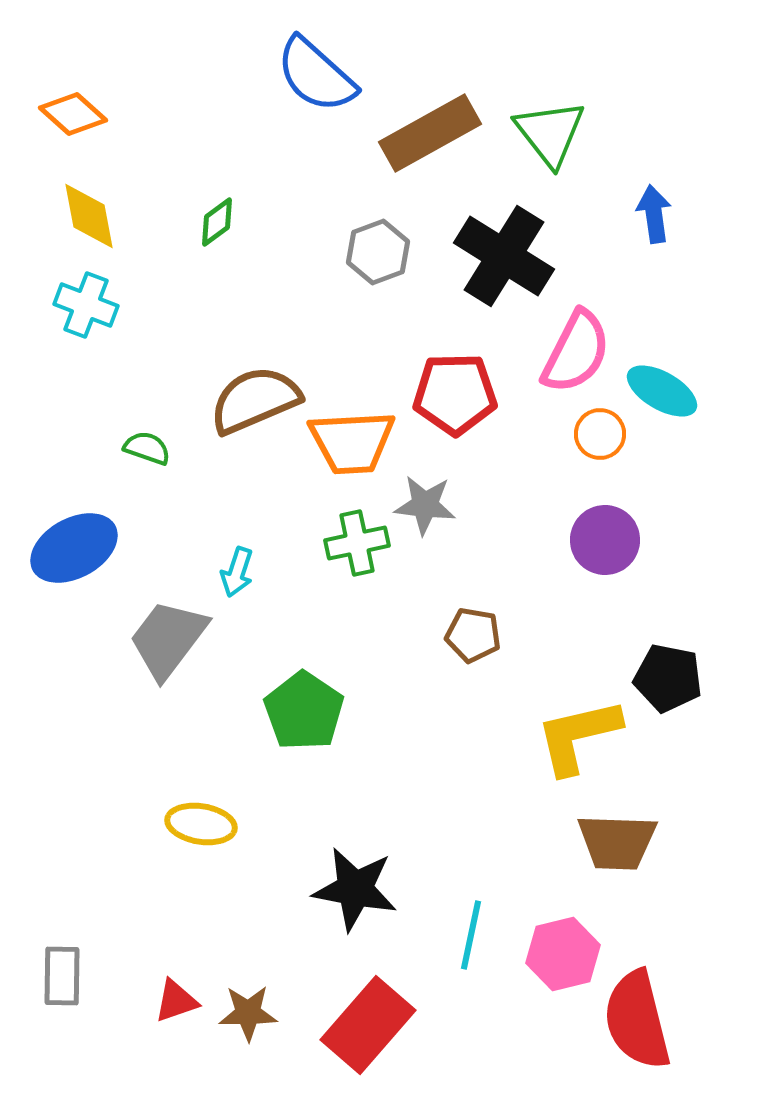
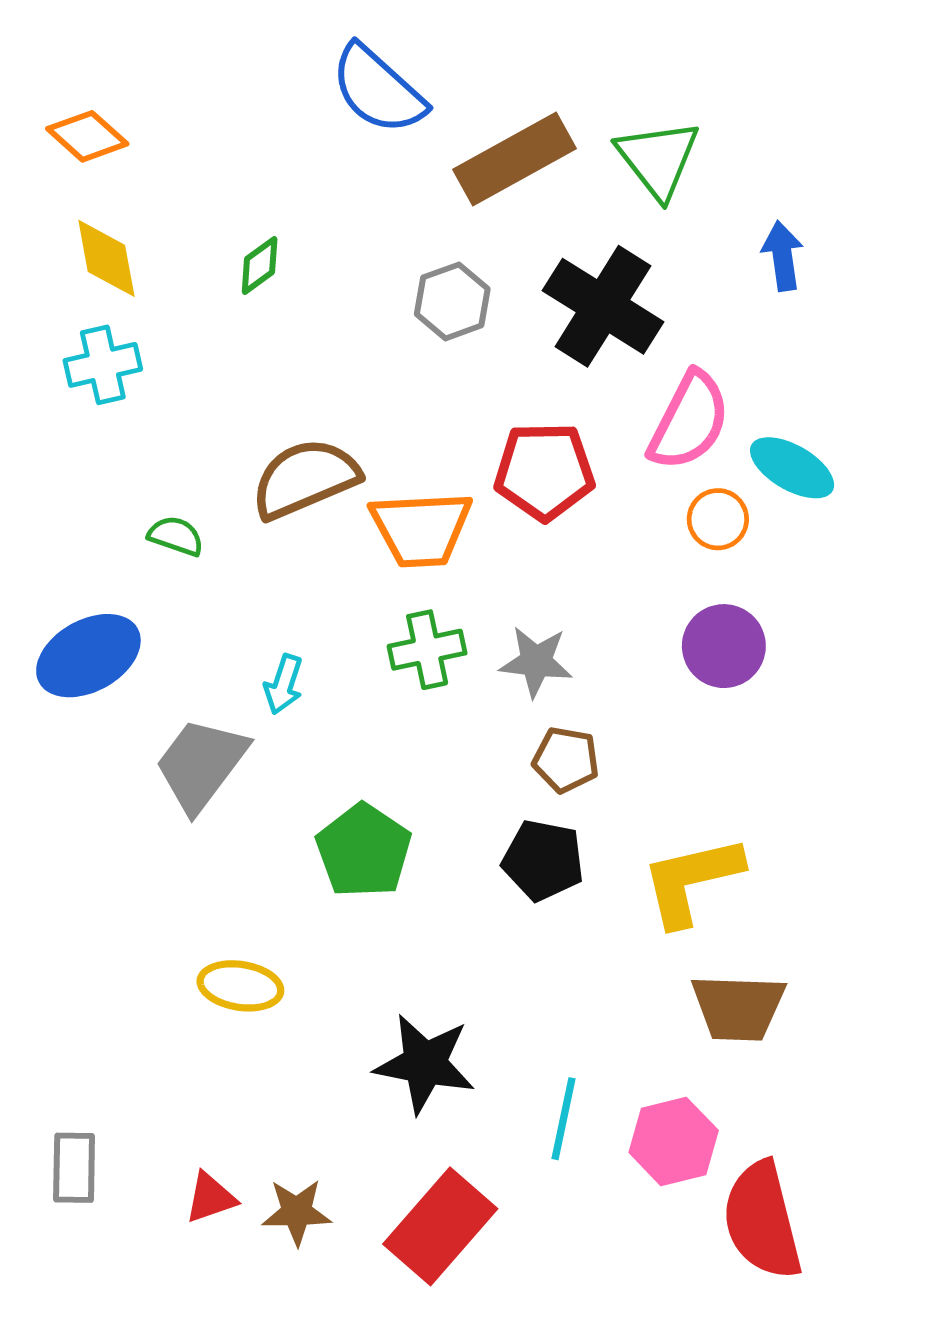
cyan cross: (86, 305) -> (103, 365), turned -34
gray star: (425, 505) -> (536, 662), moved
black pentagon: (668, 678) -> (543, 860), moved

